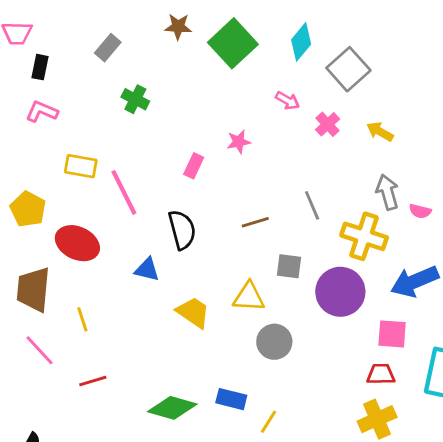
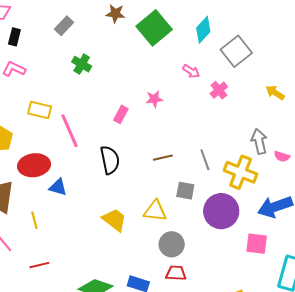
yellow arrow: (380, 132) -> (275, 93), moved
gray line: (312, 205) -> (205, 160), moved
red ellipse: (77, 243) -> (34, 165), turned -36
blue triangle: (147, 270) -> (58, 187), moved
red trapezoid: (381, 374) -> (176, 273), moved

